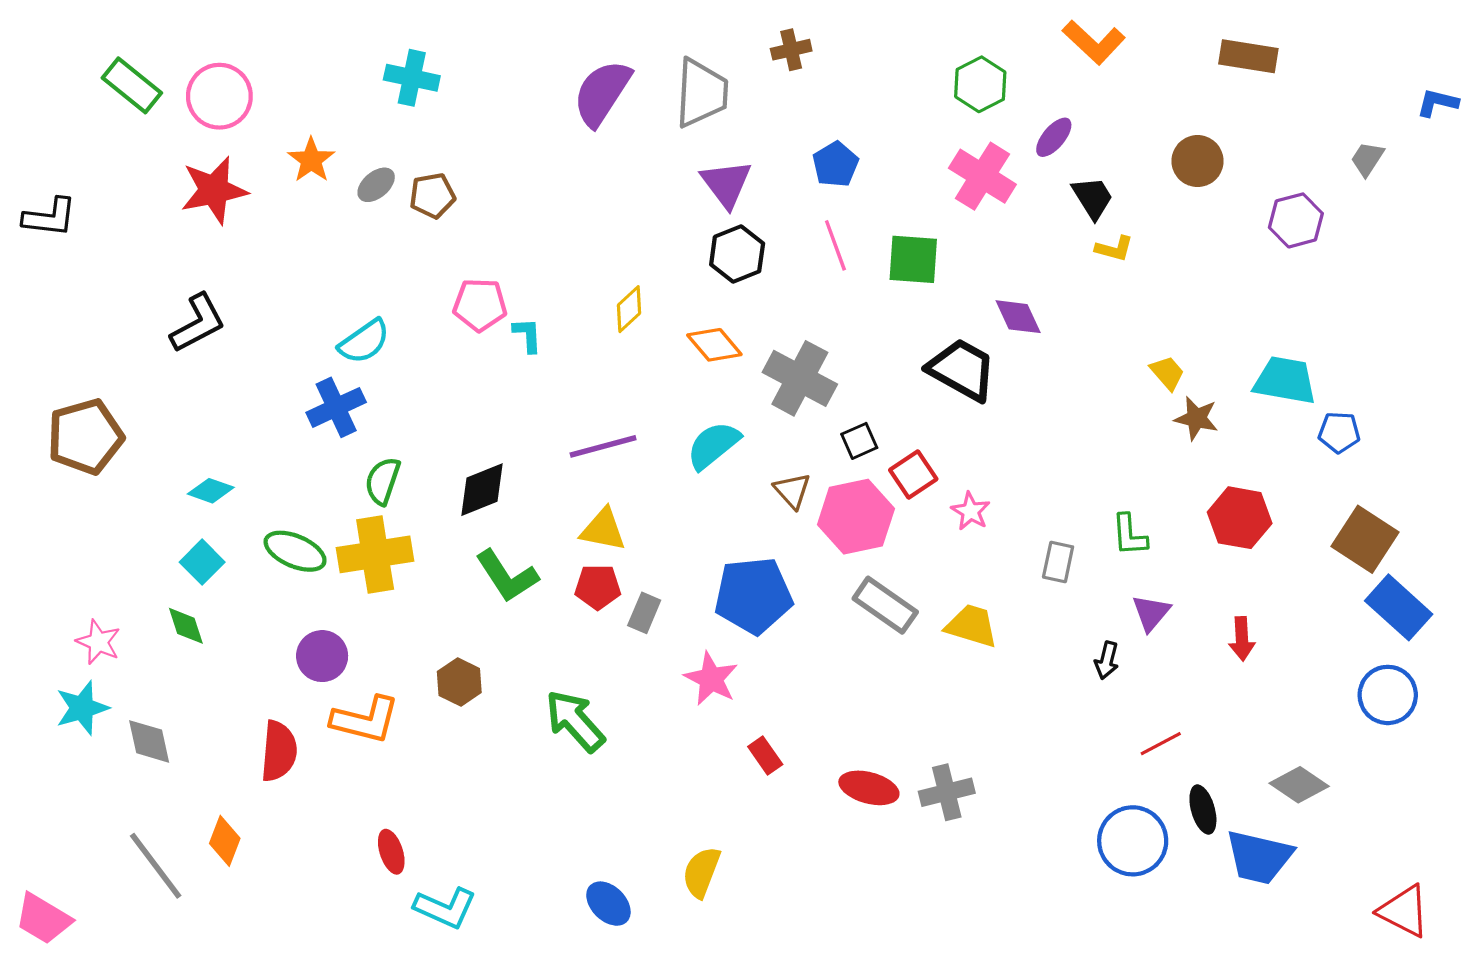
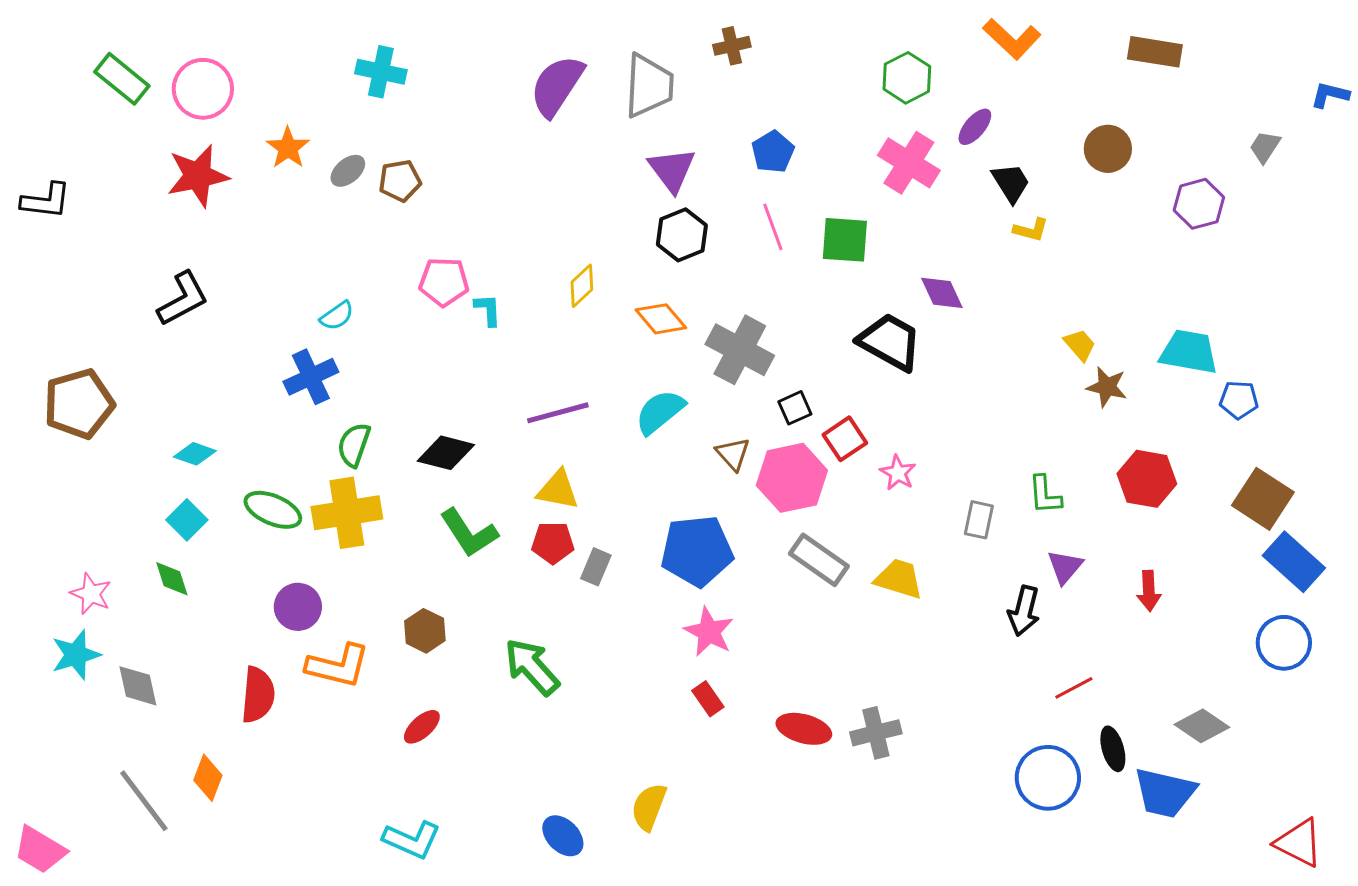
cyan semicircle: (364, 342) -> (337, 316), size x0.7
black diamond: (482, 490) -> (446, 453), turned 36
black arrow: (1107, 660) -> (1024, 611), size x1.4
pink star: (711, 679) -> (709, 632), moved
red ellipse: (391, 852) -> (422, 727), moved, turned 66

